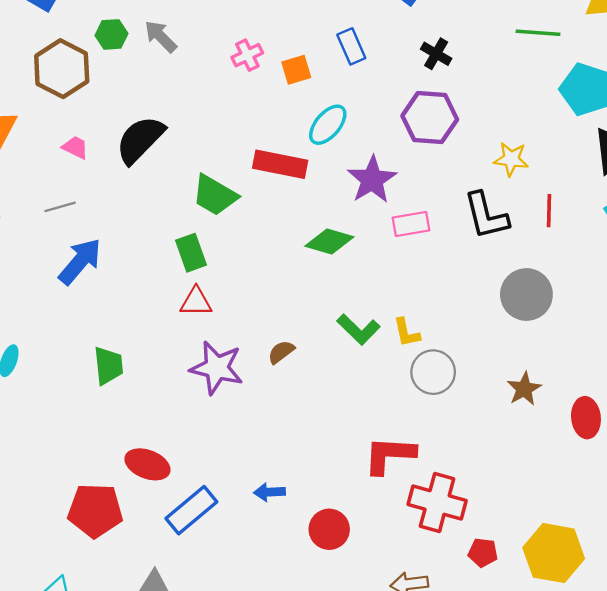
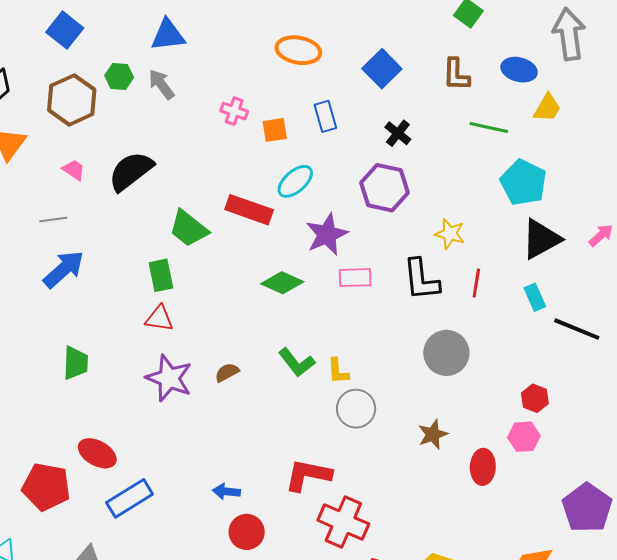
pink cross: (247, 55) -> (234, 111), turned 36
blue arrow: (269, 492) -> (226, 491), moved

